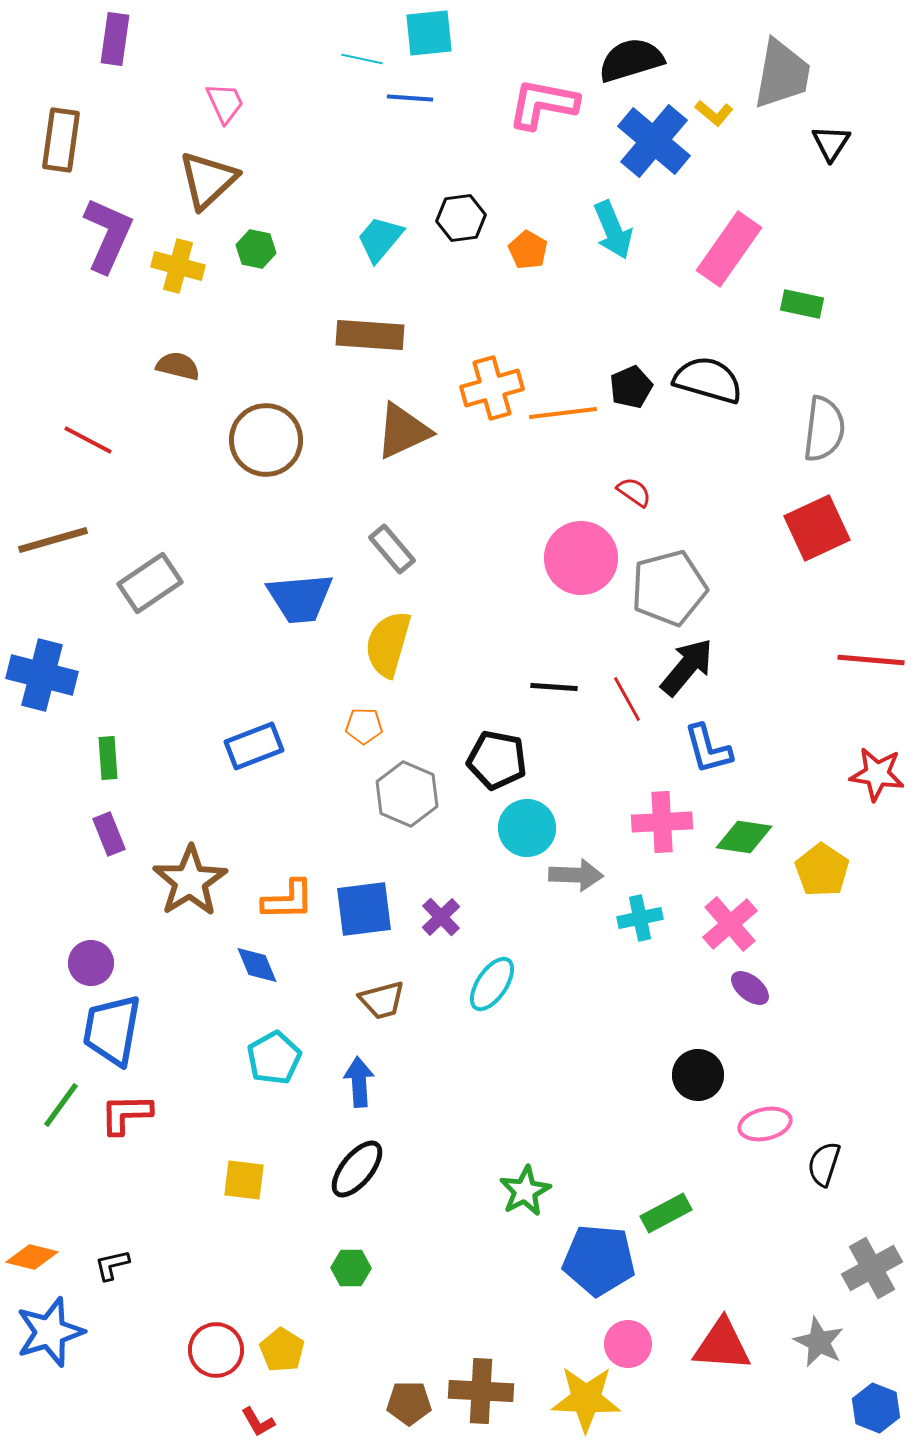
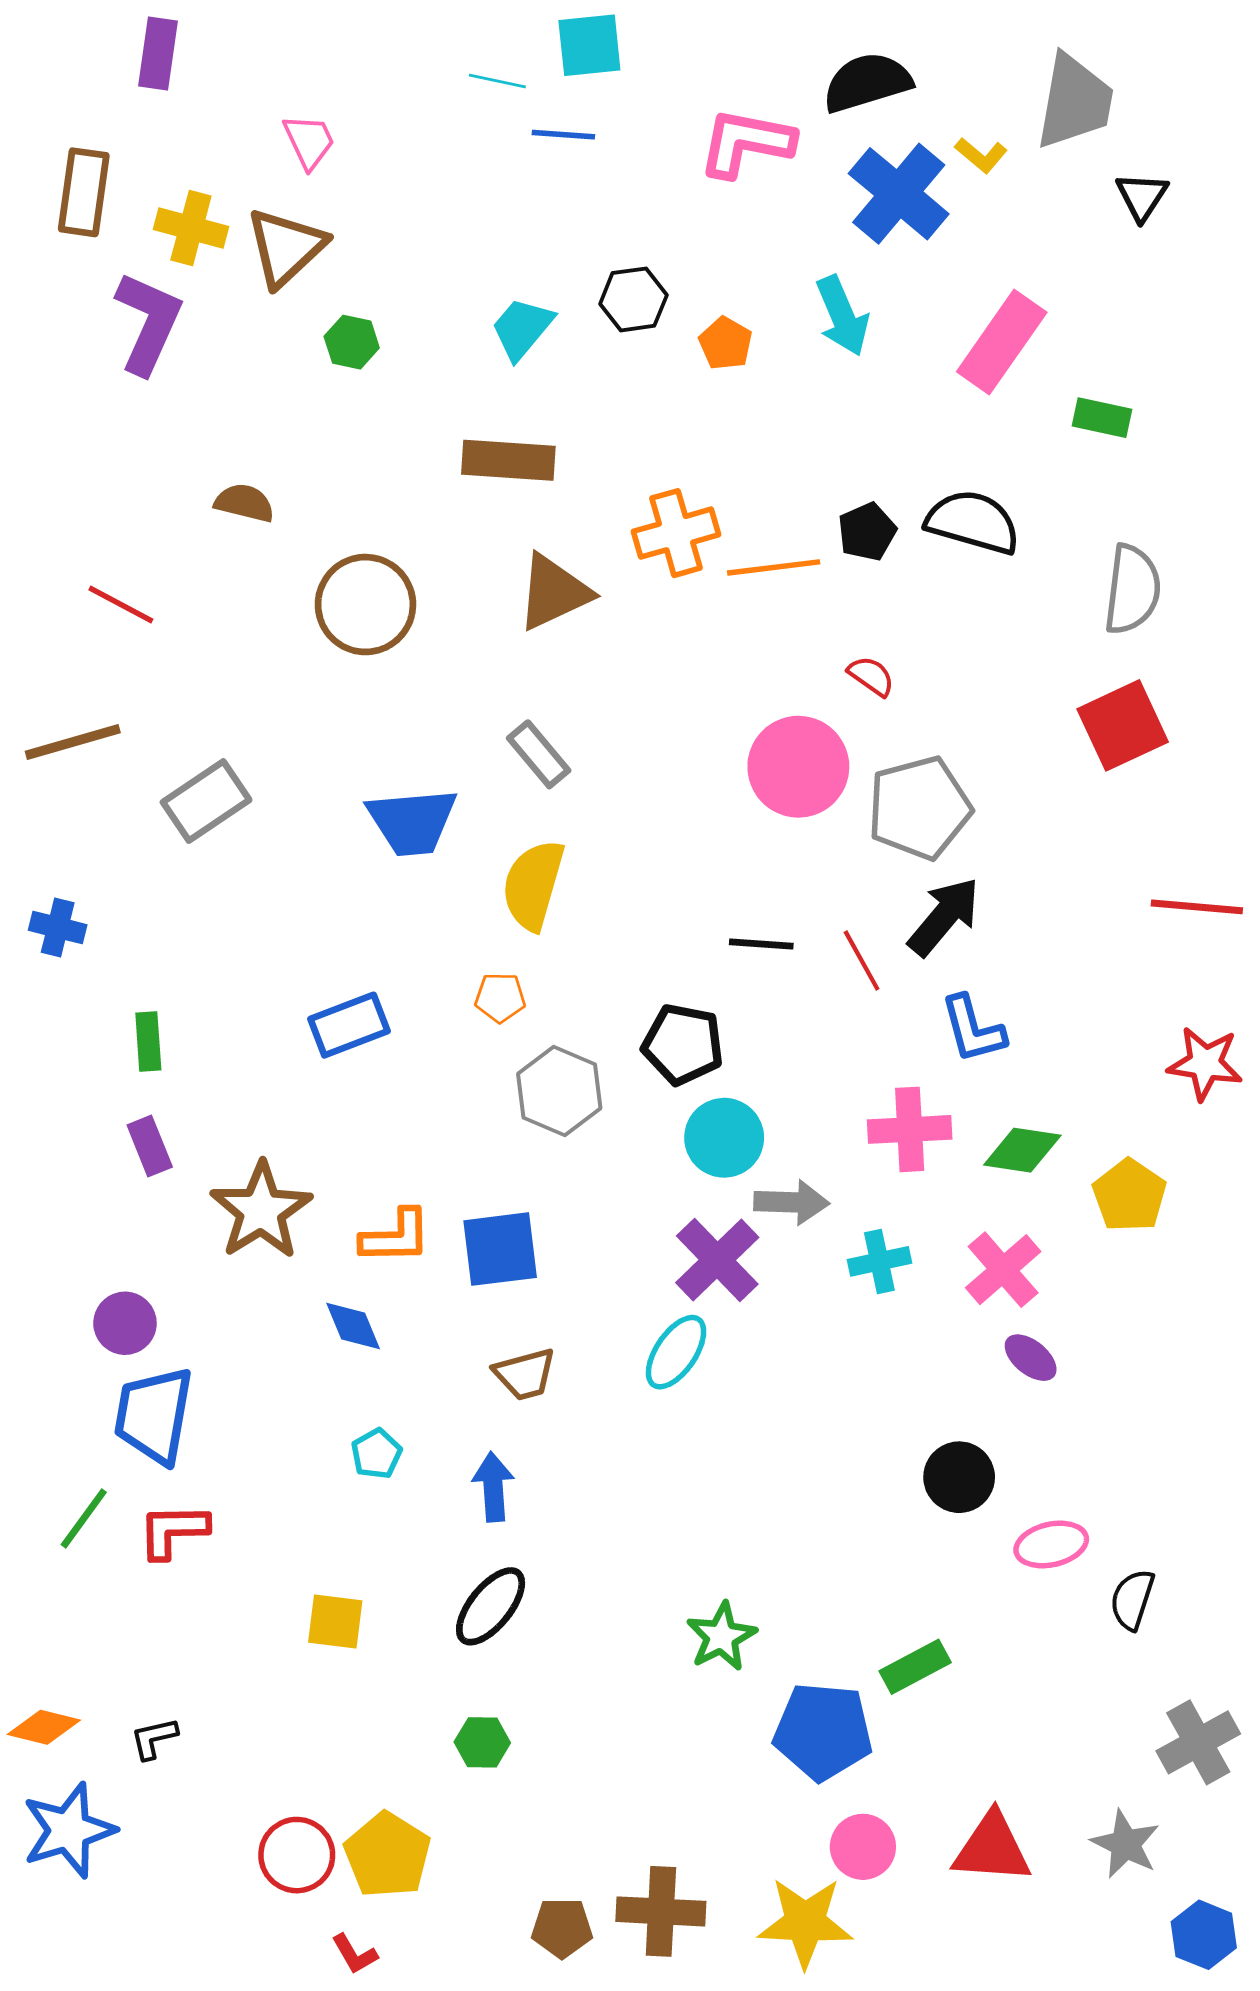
yellow cross: (178, 266) -> (191, 228), moved
blue cross: (42, 675) -> (58, 927), size x0.6
purple cross: (441, 917) -> (717, 1260), moved, size x1.6
cyan pentagon: (274, 1058) -> (376, 1454), size x0.7
yellow pentagon: (282, 1350) -> (387, 1855), size x1.4

